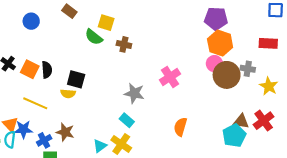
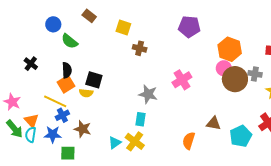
purple pentagon: (216, 19) -> (189, 27), moved
green semicircle: (94, 37) -> (69, 41), moved
orange square: (30, 69) -> (66, 84), moved, turned 30
cyan rectangle: (127, 120) -> (140, 119), turned 56
brown triangle: (241, 121) -> (213, 123), moved
orange semicircle: (180, 127) -> (189, 141), moved
blue star: (23, 129) -> (53, 134), moved
blue cross: (44, 140) -> (62, 115), moved

